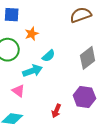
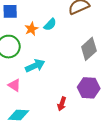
cyan semicircle: (49, 56) -> (50, 24), moved
pink triangle: (18, 91) -> (14, 85), moved

